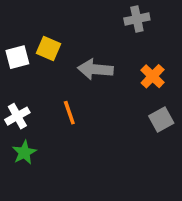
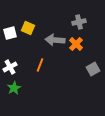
gray cross: (137, 19) -> (79, 22), moved
orange cross: (153, 76) -> (76, 44), moved
orange line: (69, 113) -> (40, 65), turned 40

